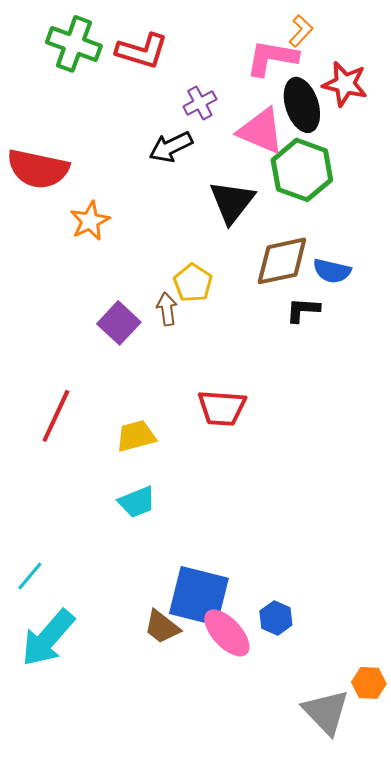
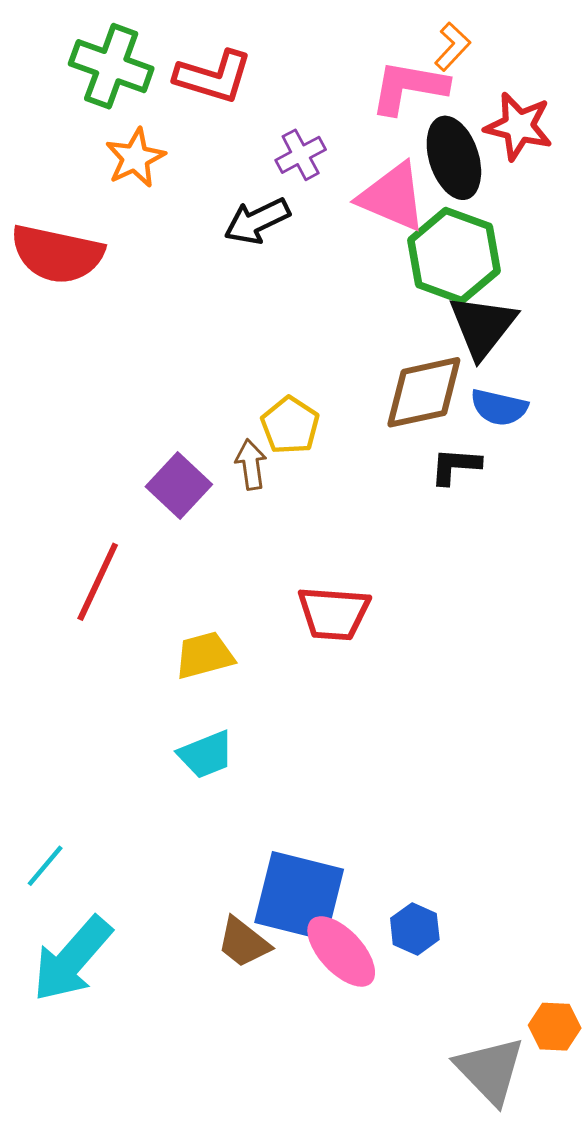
black triangle: (232, 202) -> (482, 326), moved
orange star: (90, 221) -> (135, 158), moved
red line: (56, 416) -> (98, 582), moved

